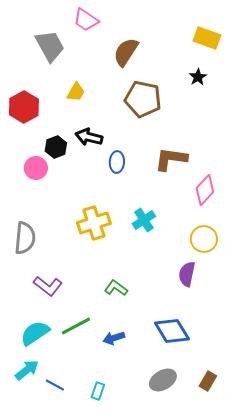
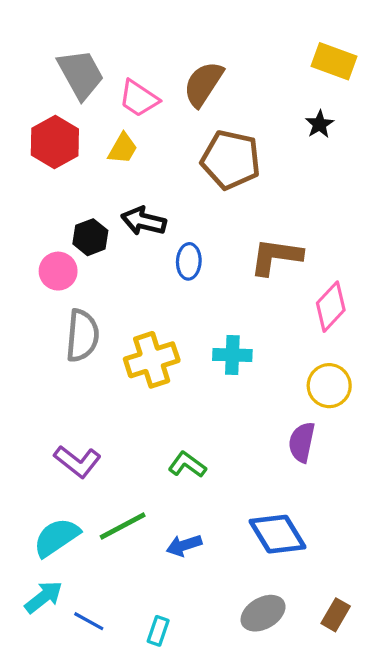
pink trapezoid: (86, 20) -> (139, 98), moved
red hexagon: (24, 107) -> (55, 142), moved
cyan cross: (144, 220) -> (232, 355), turned 35
gray semicircle: (25, 238) -> (82, 336), moved

